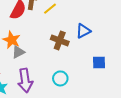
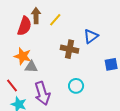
gray triangle: (18, 52) -> (31, 67), turned 40

